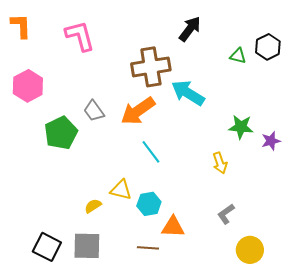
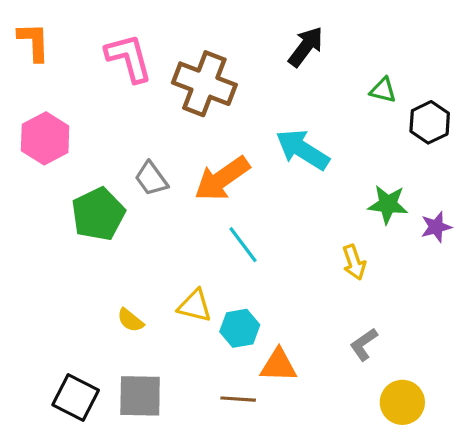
black hexagon: (268, 47) -> (430, 122), moved
brown cross: (151, 67) -> (204, 84), moved, turned 30
yellow semicircle: (93, 206) -> (130, 320), moved, turned -108

